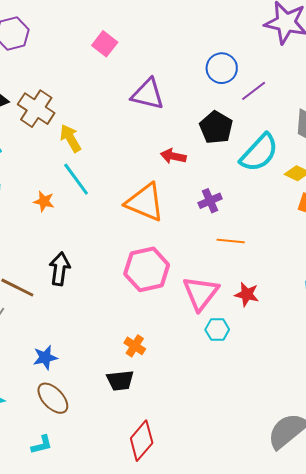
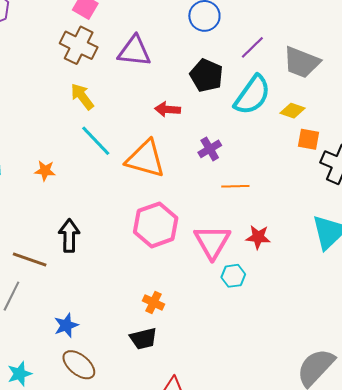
purple line: (254, 91) -> (252, 47), moved
brown cross: (36, 109) -> (79, 45), moved
yellow arrow: (70, 138) -> (82, 96), moved
cyan line: (76, 179) -> (96, 141), moved

